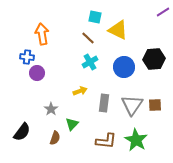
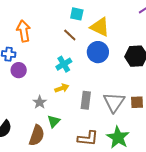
cyan cross: (90, 62) -> (64, 64), moved
blue circle: (124, 67) -> (98, 52), moved
gray star: (51, 109) -> (40, 102), moved
brown semicircle: (55, 138) -> (37, 135), size x1.5

